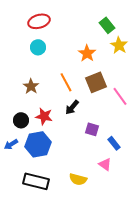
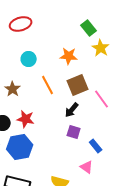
cyan circle: (38, 47) -> (29, 59), moved
orange star: (87, 53) -> (69, 56), turned -30
black arrow: (72, 107) -> (72, 110), moved

